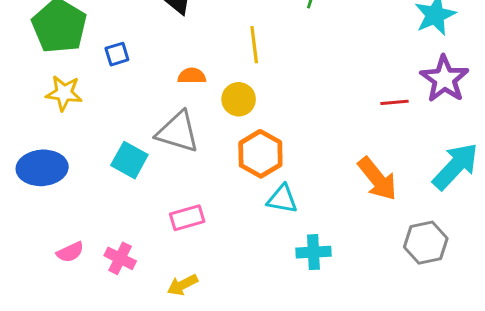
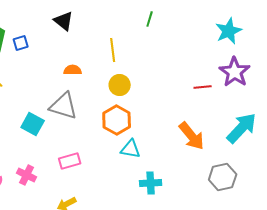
blue square: (117, 54) -> (21, 43), moved
yellow circle: (239, 99) -> (120, 85), moved
pink cross: (120, 258) -> (27, 175), moved

